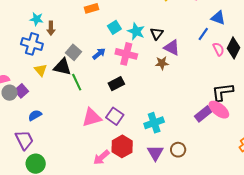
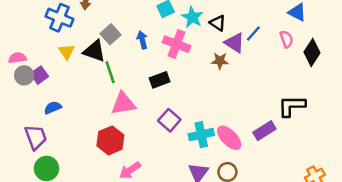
black triangle: (157, 34) -> (218, 23), turned -40
blue line: (203, 34) -> (253, 34), moved
pink semicircle: (218, 49) -> (286, 39), moved
blue arrow: (99, 54) -> (142, 40), turned -72
pink ellipse: (219, 110) -> (229, 138), moved
purple square: (115, 116) -> (169, 120), moved
pink triangle: (92, 117) -> (123, 103), moved
red hexagon: (122, 146) -> (110, 140), moved

